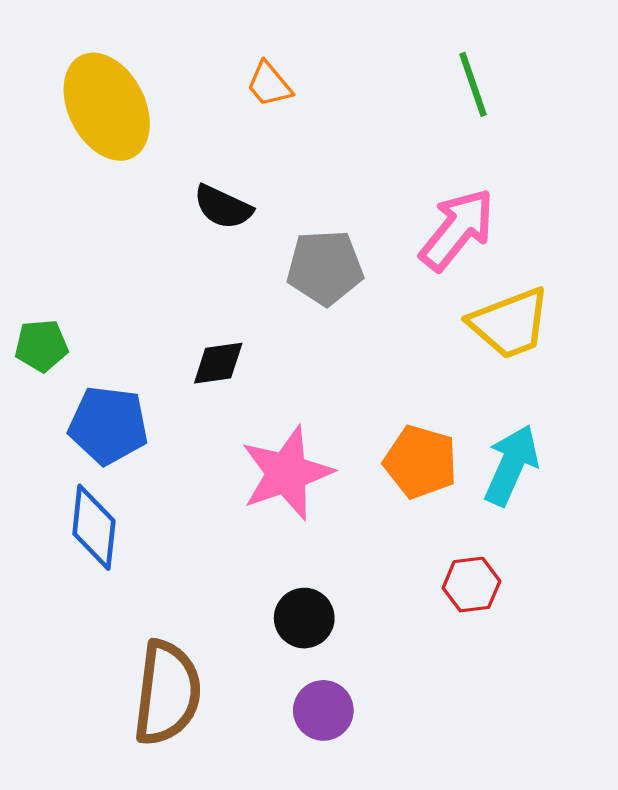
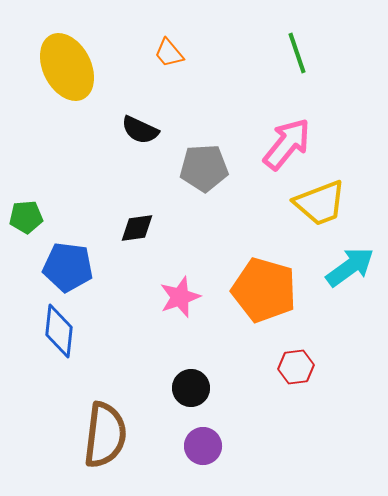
orange pentagon: (421, 462) -> (264, 290), size x1.4
cyan arrow: (511, 465) -> (350, 267), moved, turned 30
pink star: (287, 473) -> (180, 297), size x0.7

